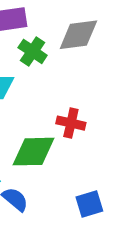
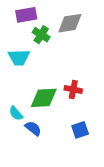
red cross: (71, 123) -> (73, 89), moved

